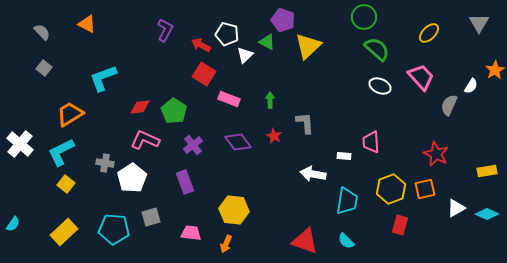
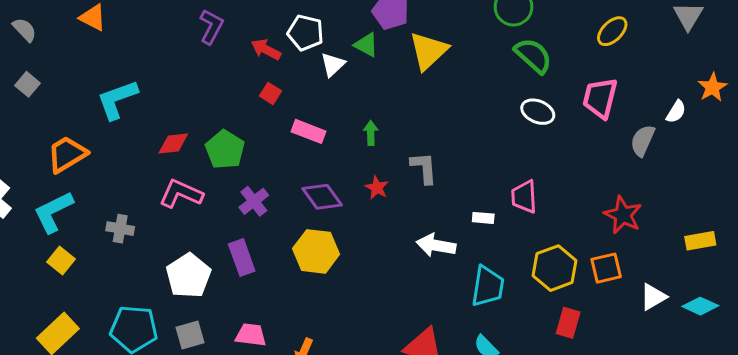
red square: (204, 74) -> (271, 93), size x0.6
pink trapezoid: (421, 77) -> (600, 98), turned -124
white pentagon: (132, 178) -> (189, 276), moved
yellow hexagon: (234, 210) -> (316, 251), moved
gray square: (151, 217) -> (190, 335), moved

